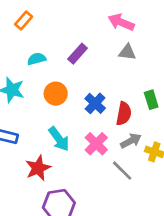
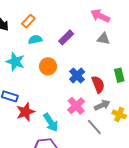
orange rectangle: (24, 20) -> (28, 21), moved
red semicircle: (124, 114) -> (98, 84), turned -36
cyan arrow: (59, 139) -> (51, 122), moved
red star: (38, 168) -> (25, 112), moved

